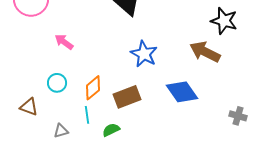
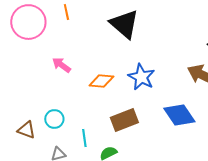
cyan circle: (57, 83) -> (54, 119), moved
orange diamond: (93, 88) -> (101, 81), moved, turned 45

